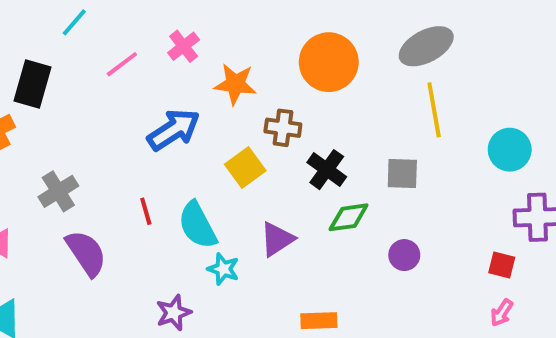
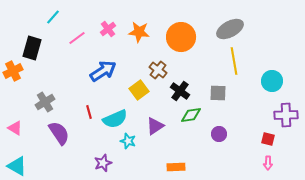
orange star: (235, 84) -> (139, 32), moved
brown cross: (283, 128) -> (158, 70), turned 30
cyan semicircle: (197, 225) -> (115, 119), turned -85
pink arrow: (502, 313) -> (268, 163), turned -32

